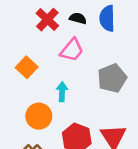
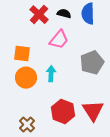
orange square: (27, 67) -> (22, 54), turned -36
orange circle: (39, 116) -> (26, 78), moved

